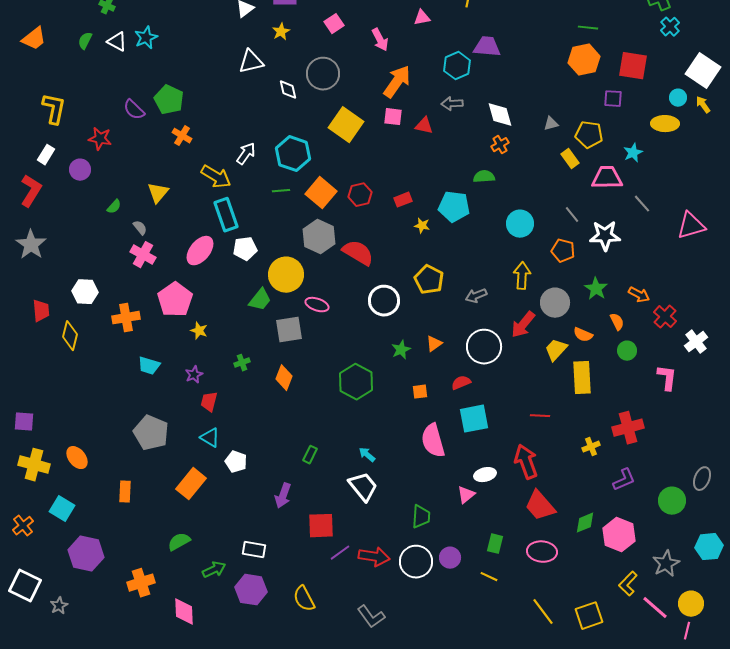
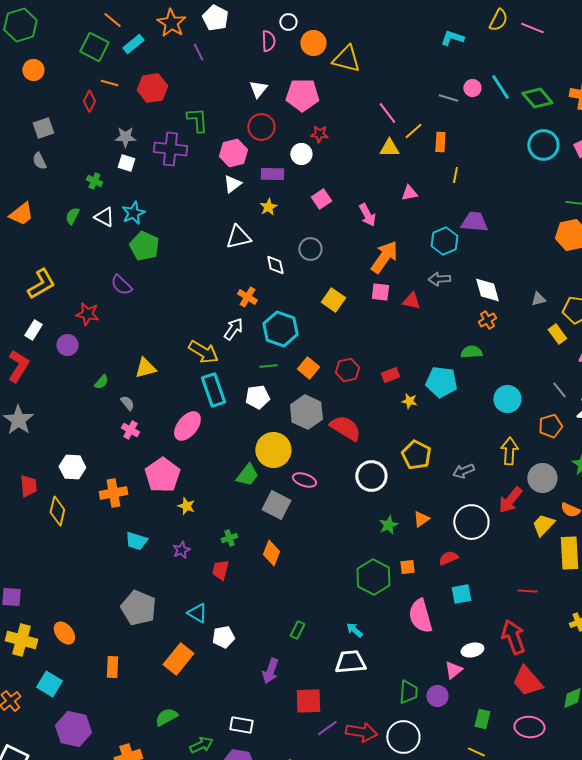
gray circle: (323, 74) -> (310, 249), size x0.7
green pentagon: (169, 100) -> (144, 246), moved
yellow L-shape: (54, 109) -> (41, 284), turned 48
yellow square: (346, 125) -> (333, 300), size x0.7
orange cross: (182, 136) -> (247, 297), moved
yellow triangle: (158, 193) -> (145, 368), turned 35
orange square: (321, 193) -> (308, 368), size x0.7
white pentagon: (245, 249) -> (257, 397), moved
orange pentagon: (563, 251) -> (550, 426), turned -30
pink cross: (143, 255) -> (130, 430), size x0.7
gray square: (289, 330) -> (276, 505), turned 36
green hexagon: (356, 382) -> (373, 577), moved
red trapezoid: (209, 402) -> (220, 570), moved
cyan square: (474, 419) -> (461, 594), size x0.7
white pentagon: (236, 462) -> (223, 637), turned -30
white trapezoid: (363, 487) -> (350, 662), turned -56
purple circle: (450, 558) -> (437, 696), moved

